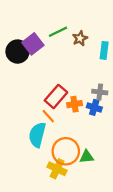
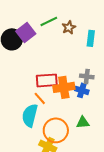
red rectangle: (56, 96) -> (47, 80), turned 45
orange cross: (75, 104) -> (64, 87), size x1.5
green triangle: (87, 157) -> (83, 122), moved

